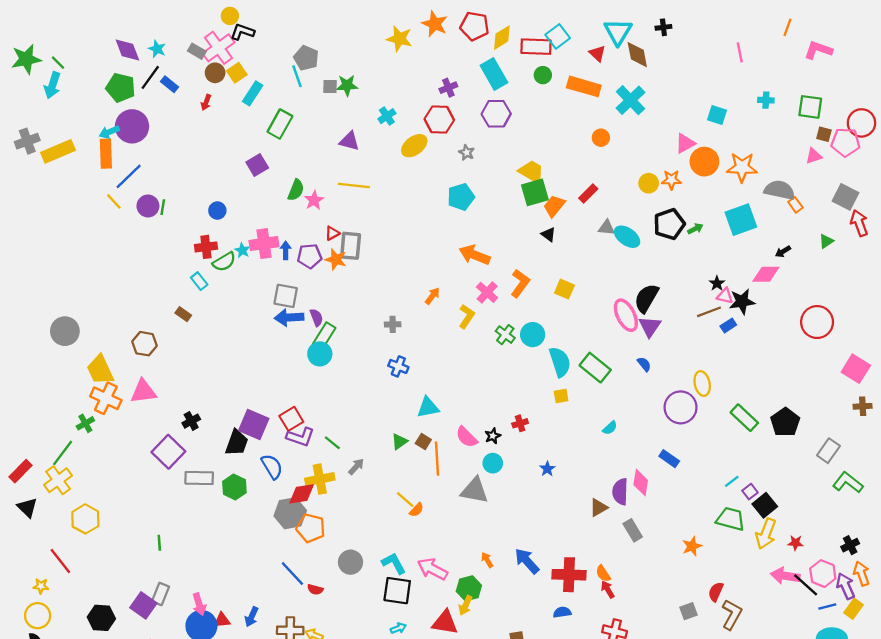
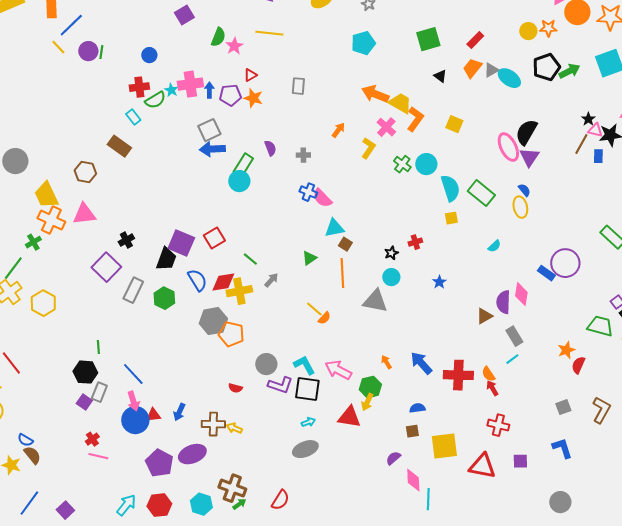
yellow trapezoid: (531, 172) -> (400, 103), moved
orange trapezoid: (554, 206) -> (472, 68), moved
gray triangle: (607, 228) -> (491, 70), turned -35
green arrow: (695, 229) -> (569, 71), size x1.5
gray rectangle: (351, 246) -> (298, 86), moved, size x0.7
gray square: (286, 296) -> (209, 130), turned -35
brown line: (709, 312) -> (581, 144), turned -40
brown rectangle: (183, 314) -> (119, 146), size x1.6
purple semicircle: (316, 317) -> (270, 148), moved
blue rectangle: (728, 325) -> (598, 156), turned -56
yellow ellipse: (702, 384) -> (520, 207), moved
purple circle: (681, 407) -> (565, 263), moved
purple L-shape: (300, 437) -> (280, 385), moved
pink semicircle: (467, 437) -> (322, 198), moved
brown square: (423, 442) -> (345, 244), moved
gray rectangle: (199, 478) -> (133, 290), turned -65
cyan line: (732, 481) -> (512, 359), moved
red diamond: (302, 494) -> (223, 282), moved
yellow hexagon: (85, 519) -> (43, 303), moved
blue line: (292, 574) -> (133, 374), moved
red semicircle: (716, 592) -> (578, 365), moved
purple square: (143, 605) -> (84, 402), size x0.7
blue semicircle: (562, 612) -> (417, 408), moved
black hexagon: (101, 618) -> (85, 372), moved

